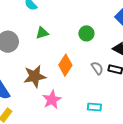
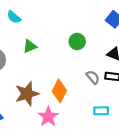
orange diamond: (65, 65) -> (59, 91), moved
cyan rectangle: (94, 107) -> (101, 111), moved

